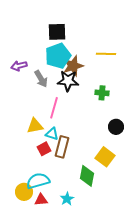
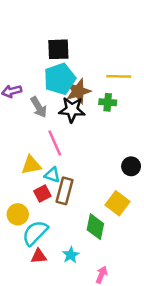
green cross: (102, 93) -> (108, 102), moved
pink line: (54, 108) -> (55, 143), turned -40
cyan semicircle: (38, 181) -> (35, 233), turned -30
yellow circle: (24, 192) -> (18, 214), moved

